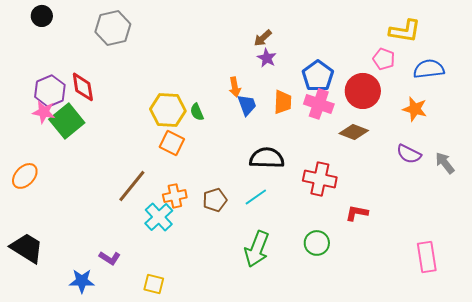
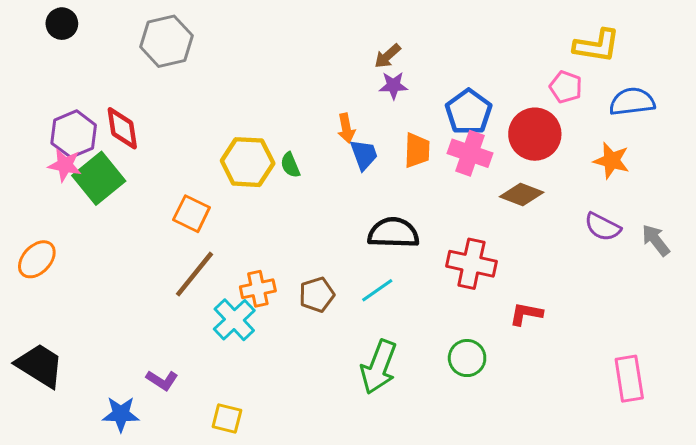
purple star: (267, 58) -> (393, 85), turned -30
orange square: (172, 143) -> (192, 214), moved

